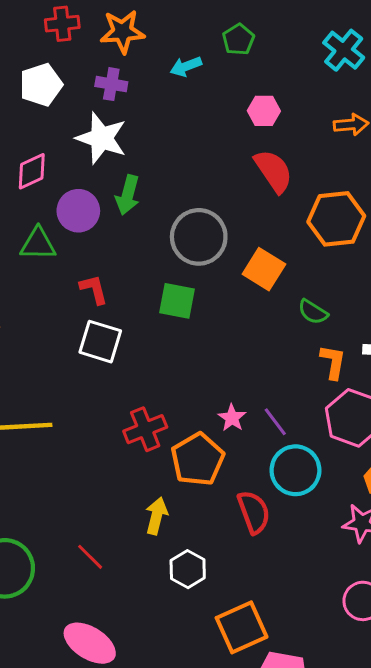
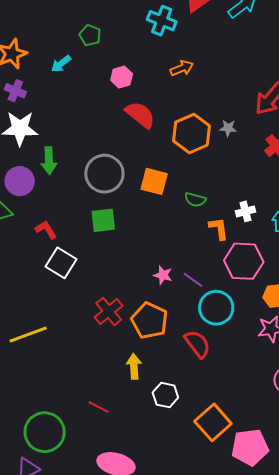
purple cross: (111, 84) -> (15, 91), turned 30
white square: (100, 342) -> (61, 263), turned 32
pink star: (232, 418) -> (163, 275), moved

